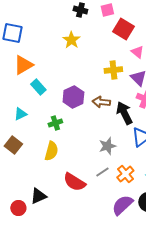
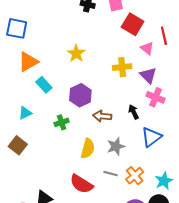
yellow star: (71, 40) -> (76, 53), moved
brown arrow: (101, 102) -> (102, 116), moved
black arrow: (124, 113) -> (134, 112), size x0.6
yellow semicircle: (51, 151) -> (88, 148), moved
gray line: (102, 172) -> (111, 174), turned 48

